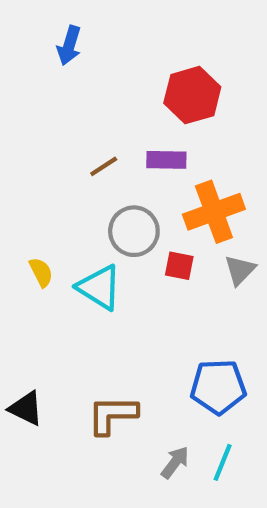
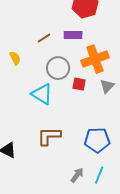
yellow semicircle: (41, 272) -> (15, 58), moved
brown L-shape: (112, 415) -> (49, 136), moved

